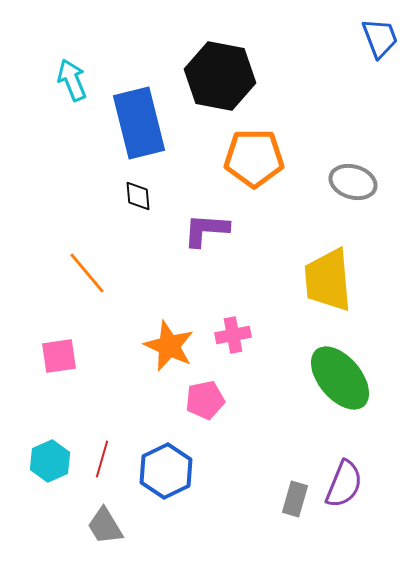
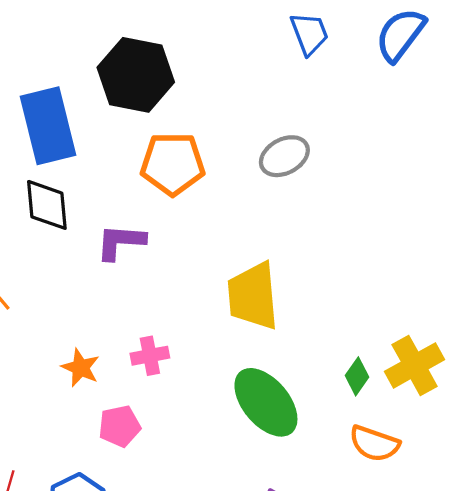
gray ellipse: (353, 182) -> (284, 156), moved, turned -45
black diamond: (138, 196) -> (47, 205), size x1.6
orange star: (169, 346) -> (80, 368), size x0.7

